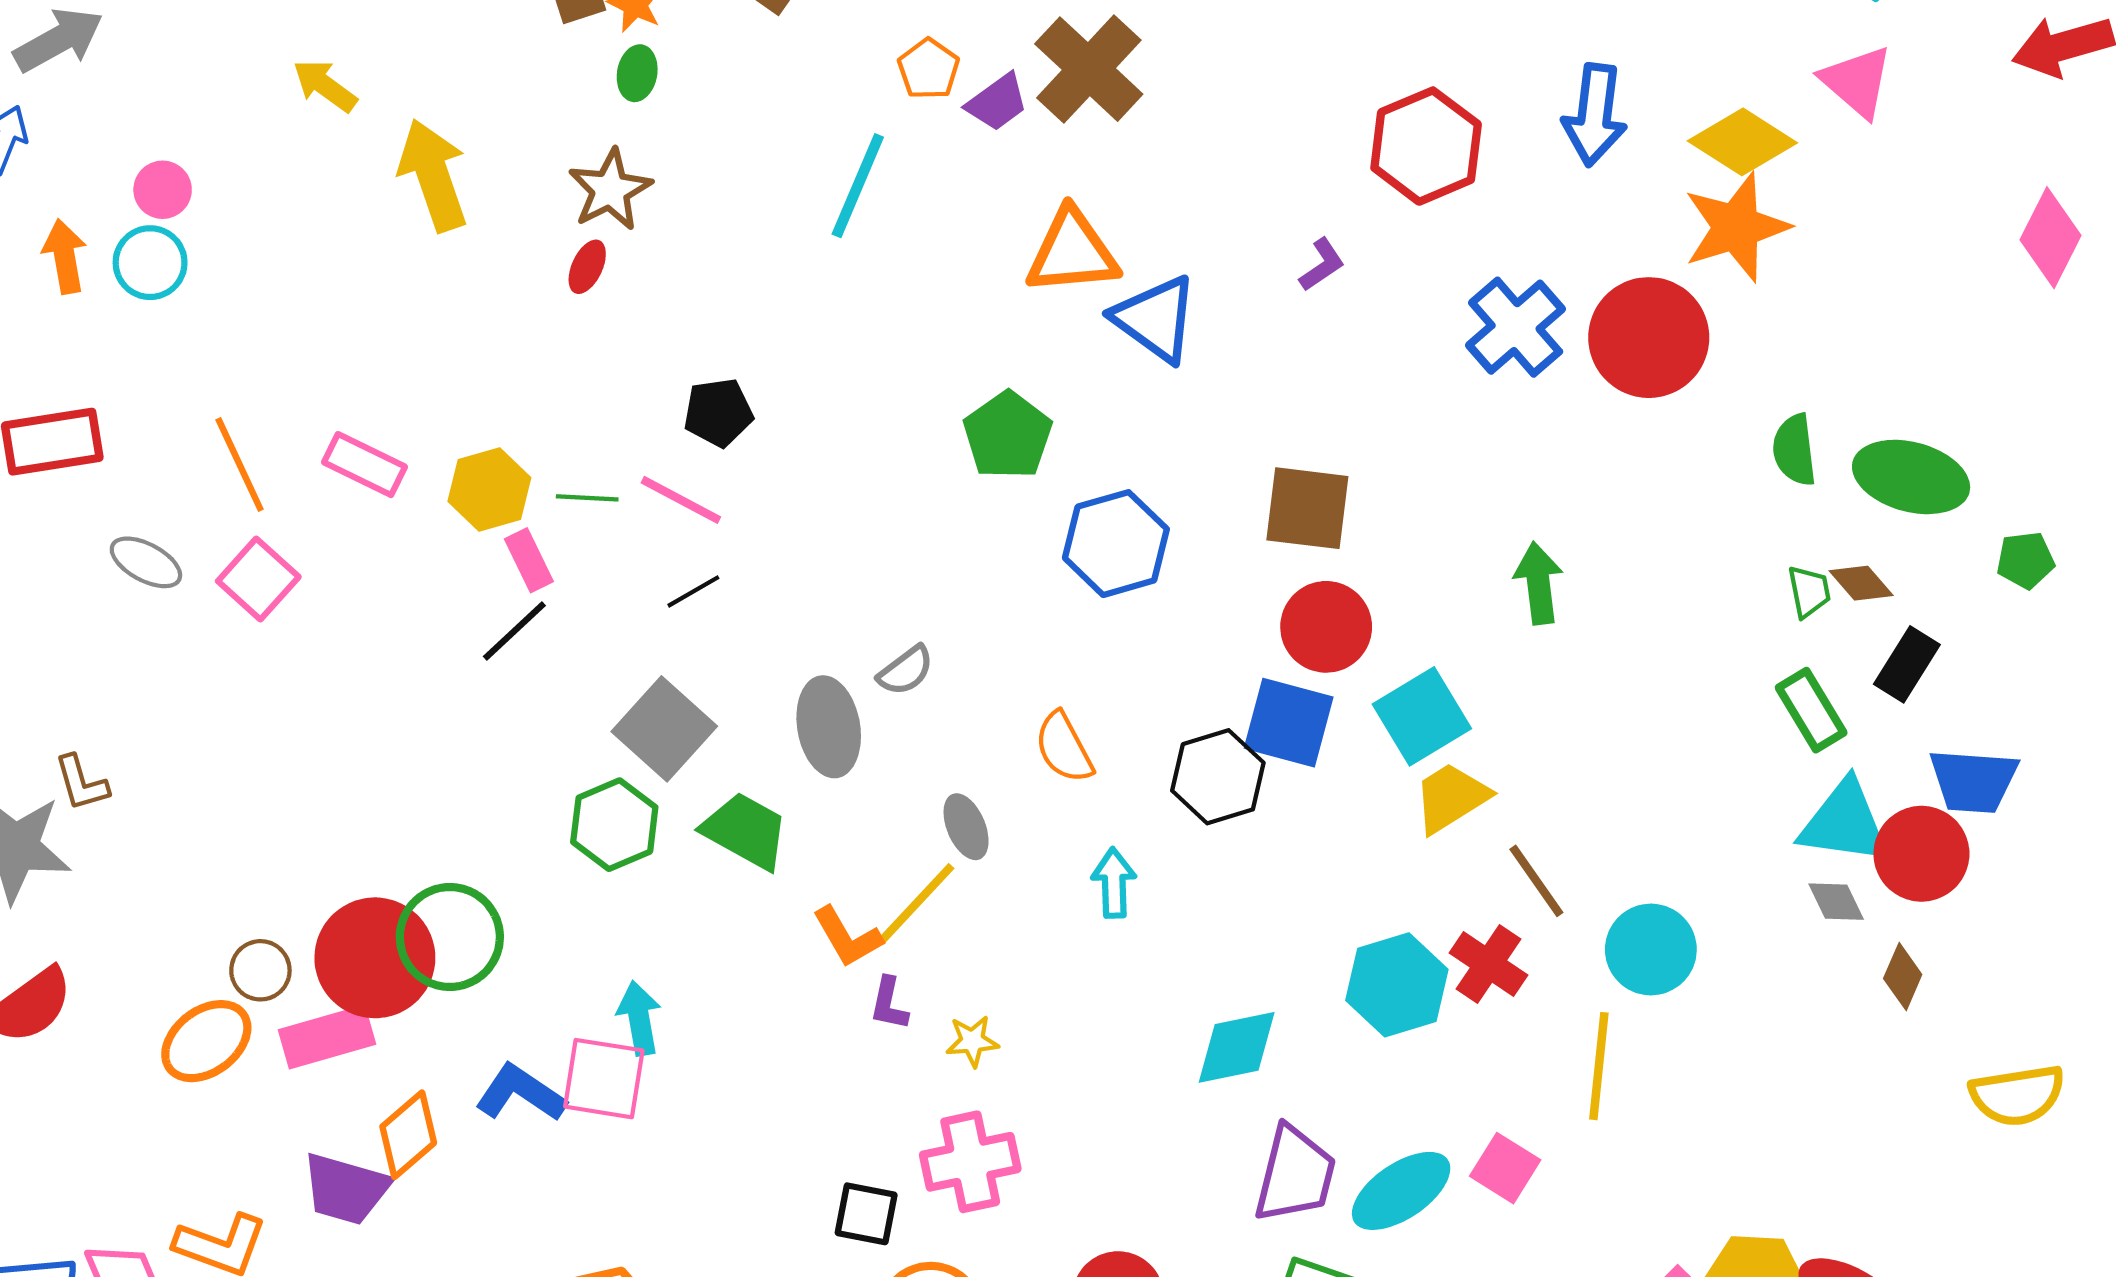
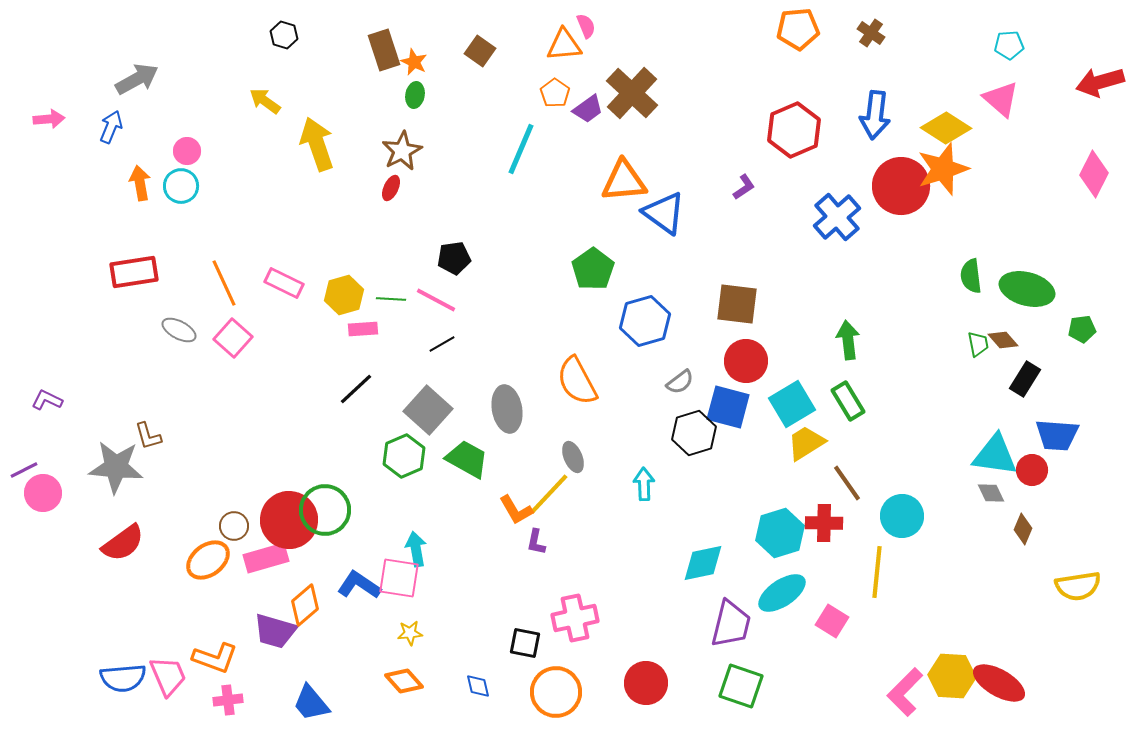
red circle: (1649, 338) -> (901, 186), moved
pink rectangle: (529, 560) -> (363, 329), turned -68
black line: (514, 631) -> (356, 389), moved
gray semicircle: (906, 671) -> (680, 382), moved
green rectangle: (1811, 710) -> (848, 401), moved
orange semicircle: (1064, 748) -> (577, 381), moved, size x1.4
red circle: (1921, 854) -> (1032, 470), size x0.7
red cross: (1488, 964) -> (824, 523), turned -33
yellow star: (972, 1041) -> (410, 633), moved
cyan ellipse: (1401, 1191) -> (782, 593), moved

